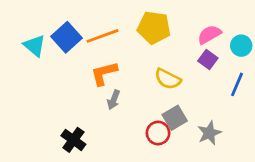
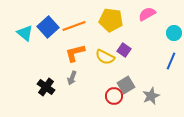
pink semicircle: (209, 35) -> (147, 14), moved
purple square: (208, 60) -> (124, 50), moved
yellow semicircle: (168, 79) -> (105, 57), moved
gray arrow: (114, 100) -> (72, 78), moved
black cross: (73, 140) -> (46, 87), moved

